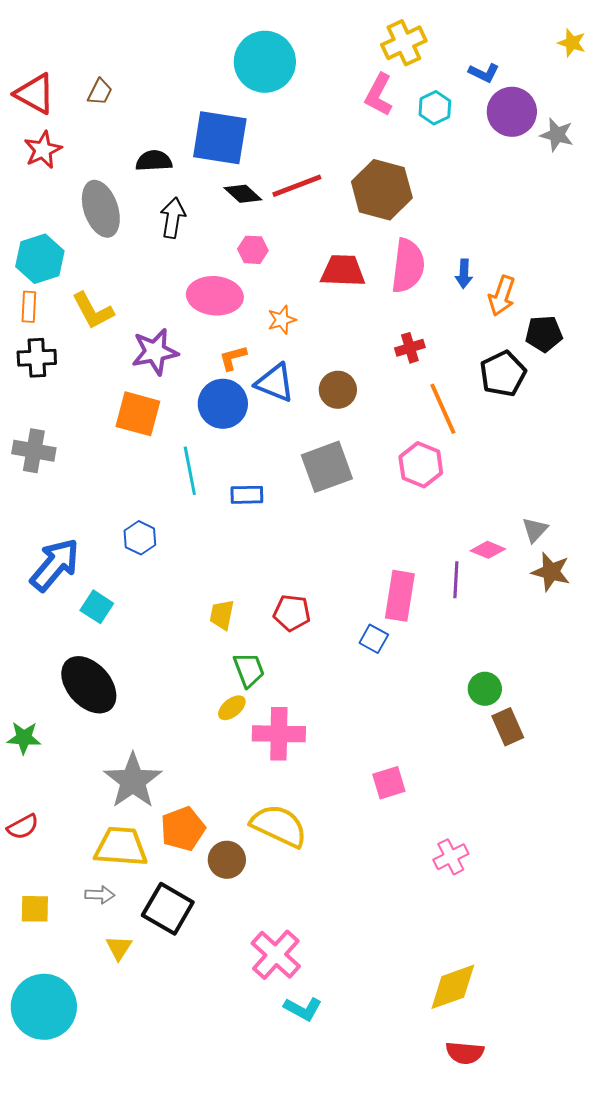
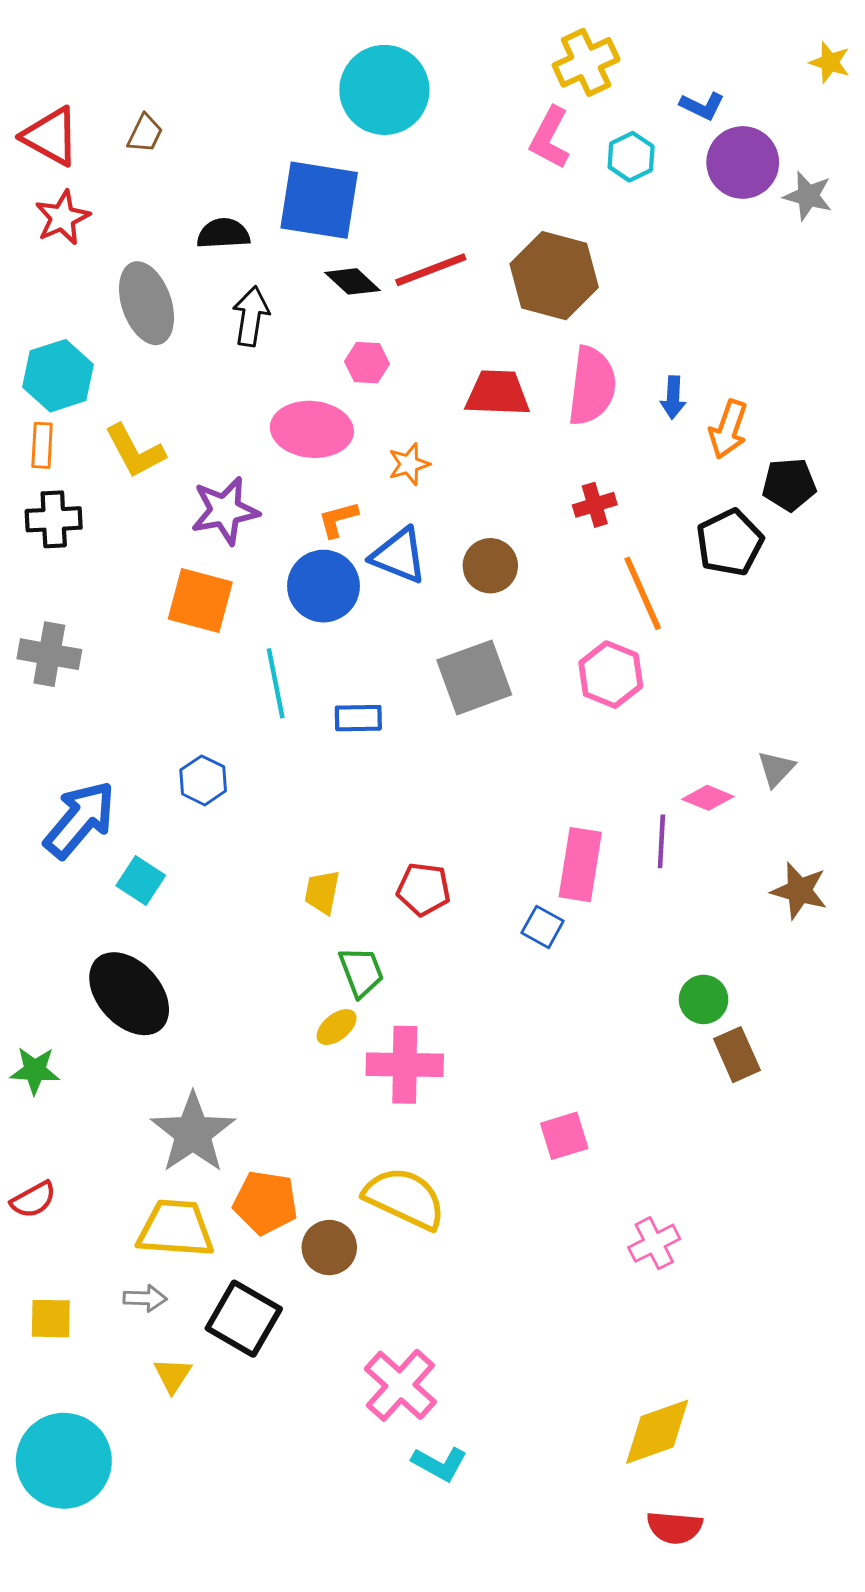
brown star: (551, 572) -> (799, 891), moved
orange pentagon: (183, 829) -> (265, 1203), turned 30

